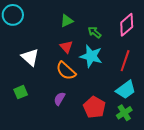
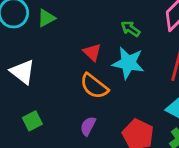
green triangle: (67, 21) -> (46, 18), moved
white triangle: (30, 57) -> (23, 72), moved

